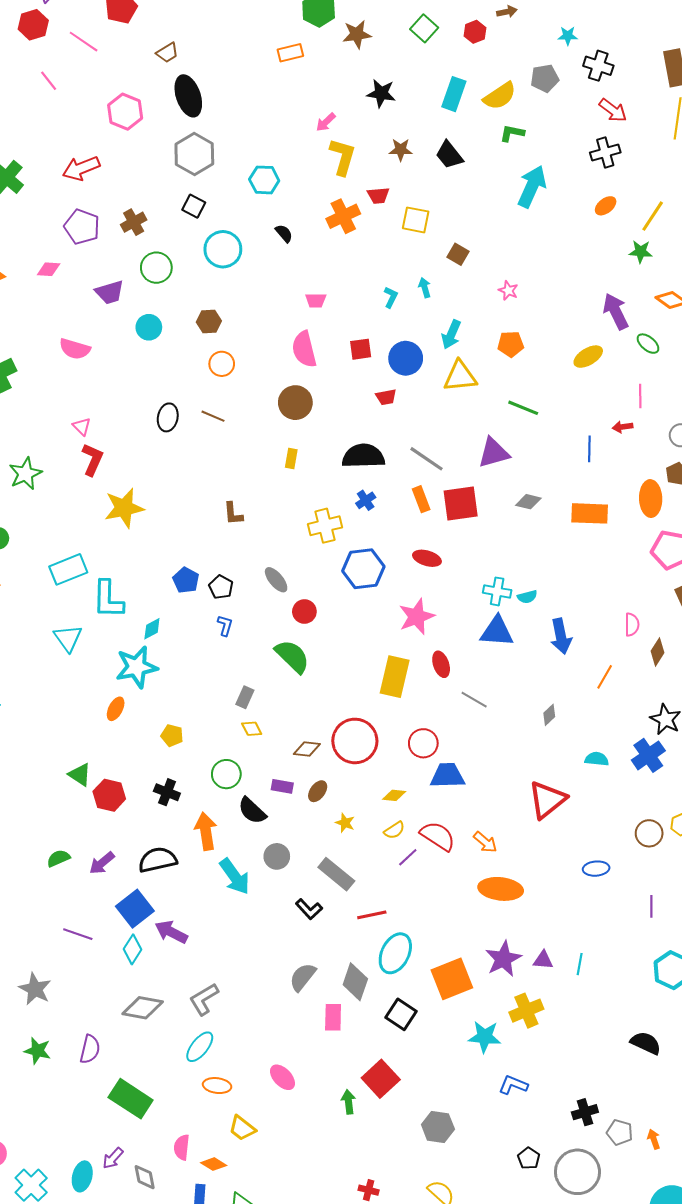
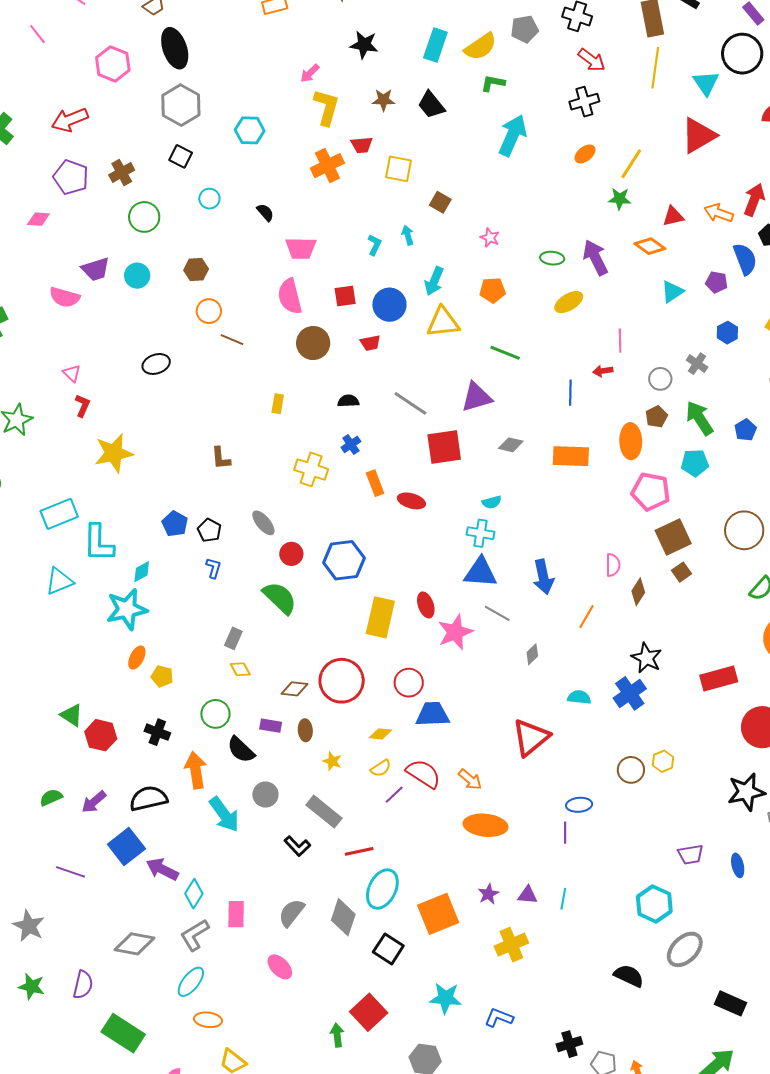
black semicircle: (284, 233) -> (265, 212), moved
cyan circle: (223, 249) -> (209, 199), size x0.6
purple trapezoid: (110, 292) -> (96, 269), moved
pink trapezoid: (316, 300) -> (301, 248), size x1.5
green ellipse: (648, 344) -> (552, 258), moved, turned -35
brown circle: (295, 403) -> (313, 343), moved
brown line: (213, 416) -> (232, 340), moved
black ellipse: (168, 417) -> (156, 364), turned 60
black semicircle: (363, 456) -> (348, 401), size x0.5
red L-shape: (92, 459) -> (82, 406), size x0.7
orange rectangle: (421, 499) -> (375, 483), moved
yellow cross: (325, 526) -> (311, 469), turned 32
blue hexagon: (363, 569) -> (344, 560), moved
cyan semicircle: (527, 597) -> (492, 502), moved
pink star: (417, 617) -> (455, 632), moved
cyan triangle: (68, 638) -> (59, 581), turned 44
gray line: (474, 700) -> (497, 613), moved
orange ellipse: (116, 709) -> (137, 658), moved
brown ellipse: (318, 791) -> (305, 730), turned -40
purple line: (651, 906) -> (565, 833), moved
cyan diamond: (132, 949) -> (194, 894), moved
purple star: (503, 959) -> (488, 894), size x0.6
pink rectangle: (333, 1017) -> (236, 914), moved
cyan star: (485, 1037) -> (446, 998), moved
pink ellipse: (282, 1077) -> (280, 967), moved

